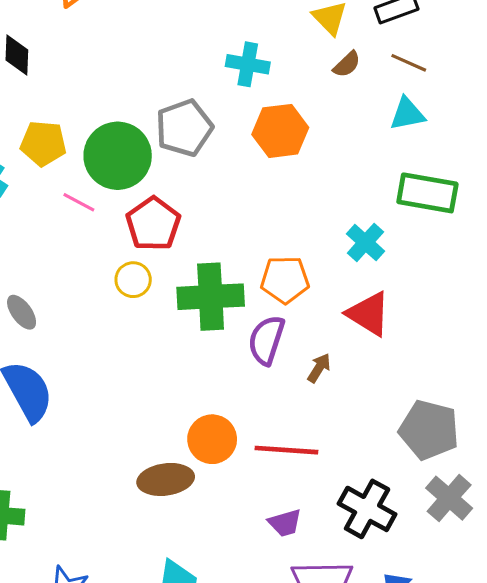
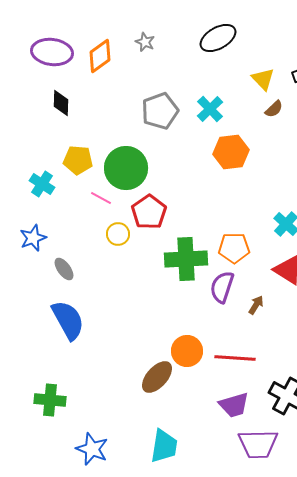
cyan cross: (248, 64) -> (210, 109), turned 36
gray pentagon: (184, 128) -> (160, 111), moved
yellow circle: (133, 280) -> (118, 234), moved
brown ellipse: (166, 479) -> (157, 377), turned -40
purple trapezoid: (285, 523) -> (234, 405), size x1.4

